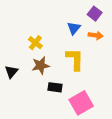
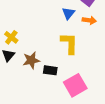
yellow cross: (35, 43) -> (11, 37), moved
brown star: (41, 65) -> (31, 60), moved

